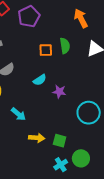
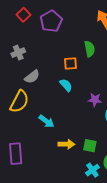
orange square: (46, 50) -> (70, 64), moved
cyan semicircle: (40, 80) -> (66, 85), turned -96
purple star: (59, 92) -> (95, 100), moved

